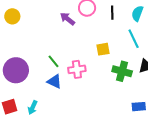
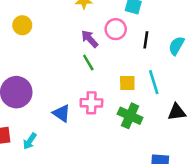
cyan line: (134, 39) -> (154, 82), moved
green line: (53, 61) -> (88, 62), moved
green cross: (122, 71) -> (130, 116), moved

